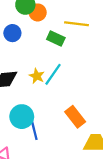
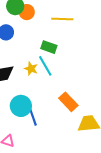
green rectangle: (56, 38) -> (49, 47), moved
cyan line: (53, 74) -> (45, 66), turned -60

